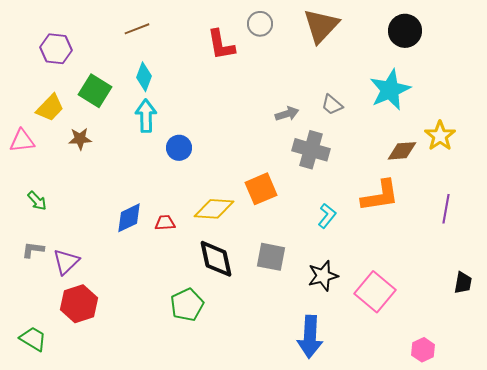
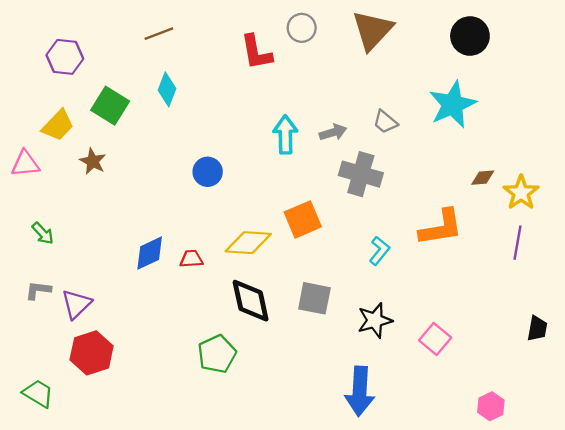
cyan arrow: (146, 116) -> (285, 135), moved
yellow star: (440, 136) -> (521, 193), moved
brown star: (80, 139) -> (93, 161), turned 30
brown diamond: (402, 151) -> (483, 178), moved, size x0.7
pink square: (375, 292) -> (435, 339), size x0.7

